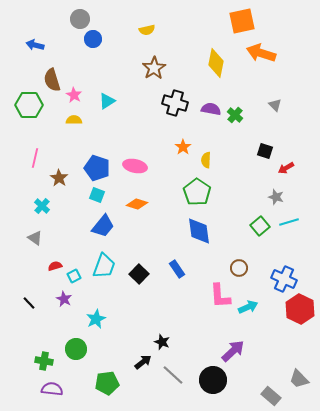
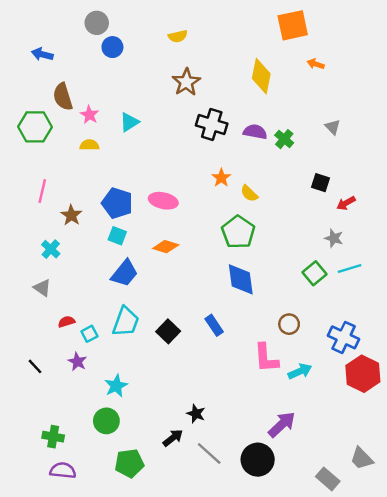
orange arrow: (261, 53) -> (316, 64), size x0.5
yellow semicircle: (206, 160) -> (249, 193), turned -49
green circle: (76, 349) -> (106, 421), moved

